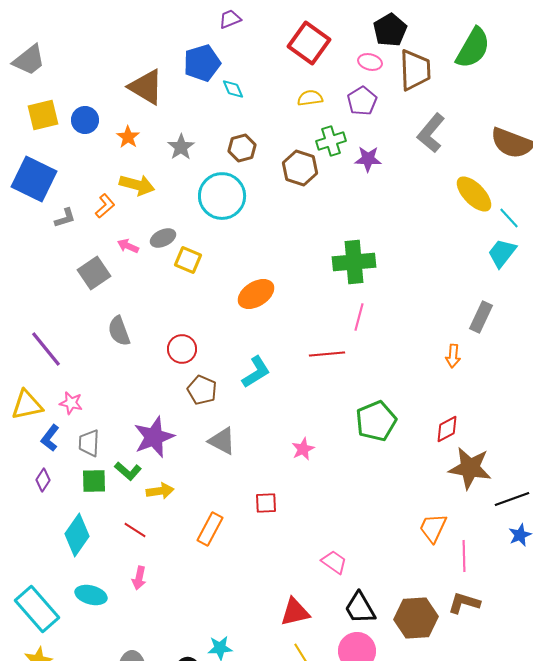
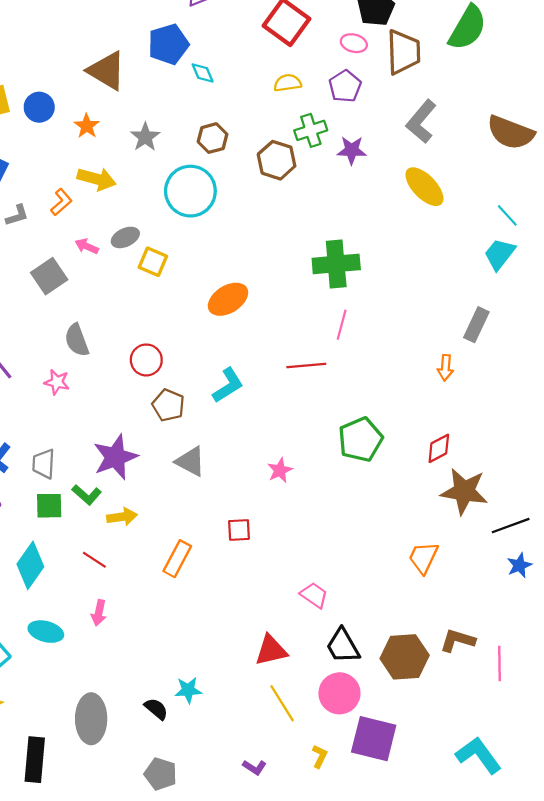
yellow ellipse: (474, 194) -> (424, 187), moved
pink star: (71, 403) -> (57, 382), moved
pink line: (464, 556) -> (500, 664), moved

